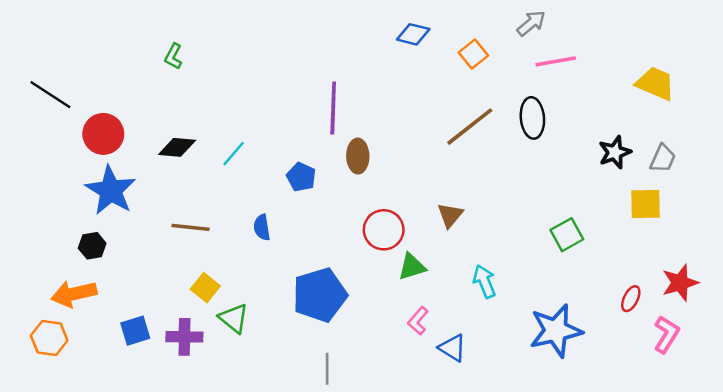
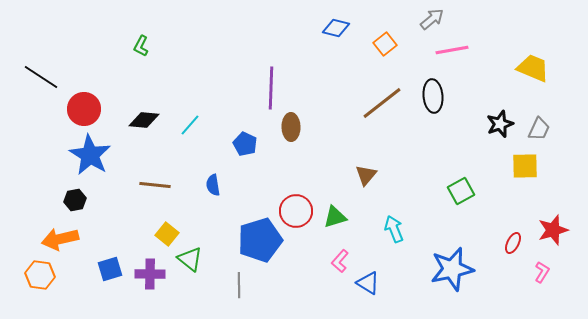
red circle: (384, 230) -> (296, 211), moved
pink L-shape: (666, 334) -> (542, 272), size x0.7
gray line: (327, 369) -> (239, 285), moved

